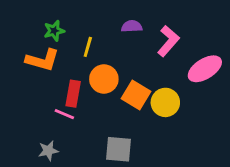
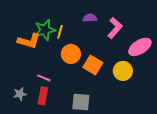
green star: (54, 31) -> (45, 30), moved, size x1.5
red rectangle: (73, 94) -> (43, 96), moved
yellow circle: (165, 102) -> (123, 71), moved
gray star: (48, 151) -> (20, 94), moved

